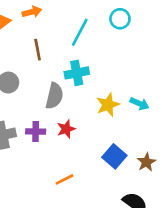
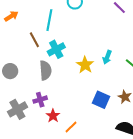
brown line: (38, 50) -> (34, 40), moved
cyan arrow: (140, 104) -> (107, 57), turned 104
red star: (66, 129) -> (53, 116), moved

